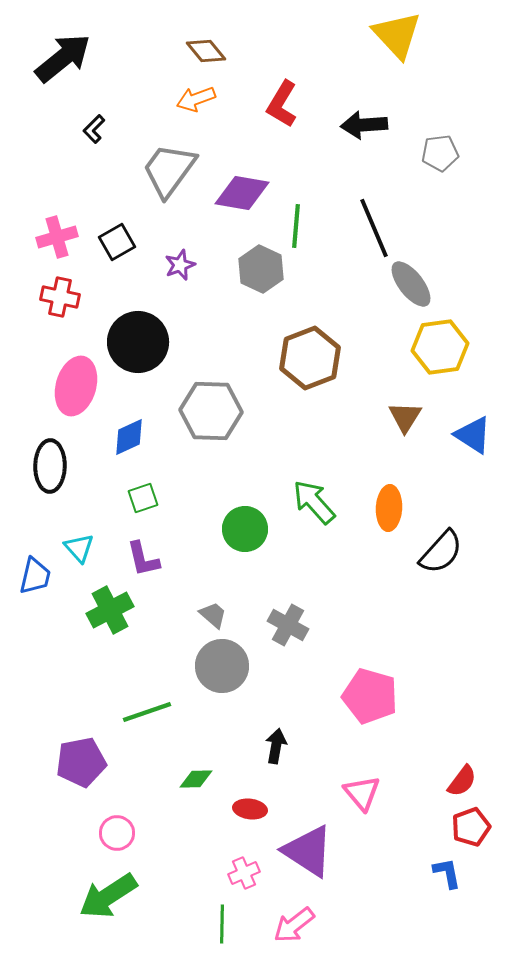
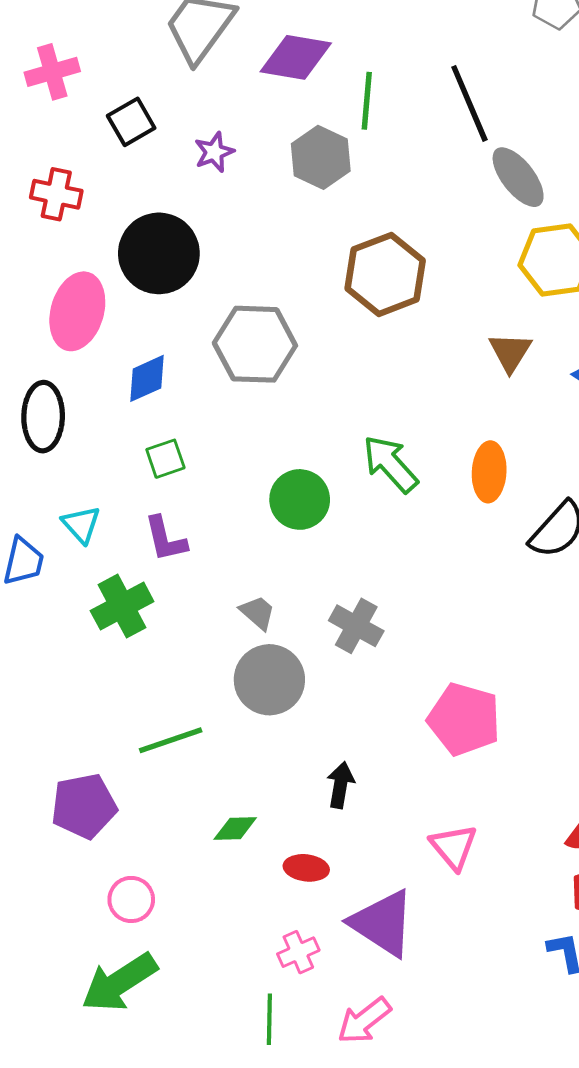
pink cross: (57, 237) -> (52, 72), moved

